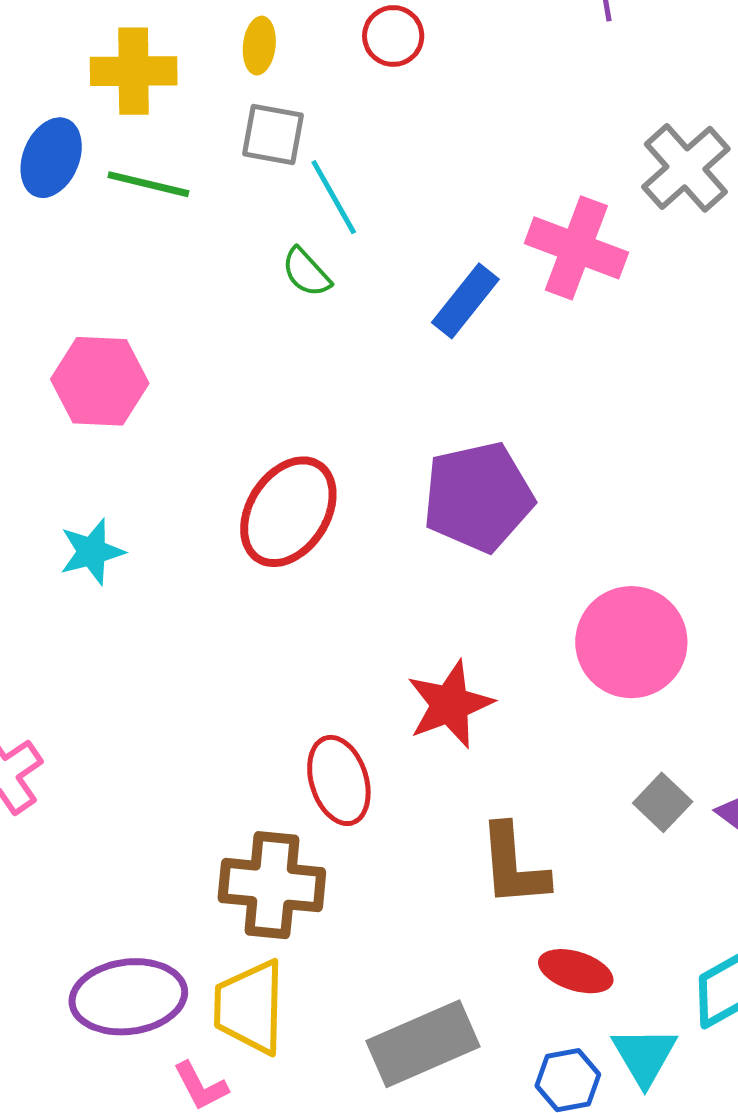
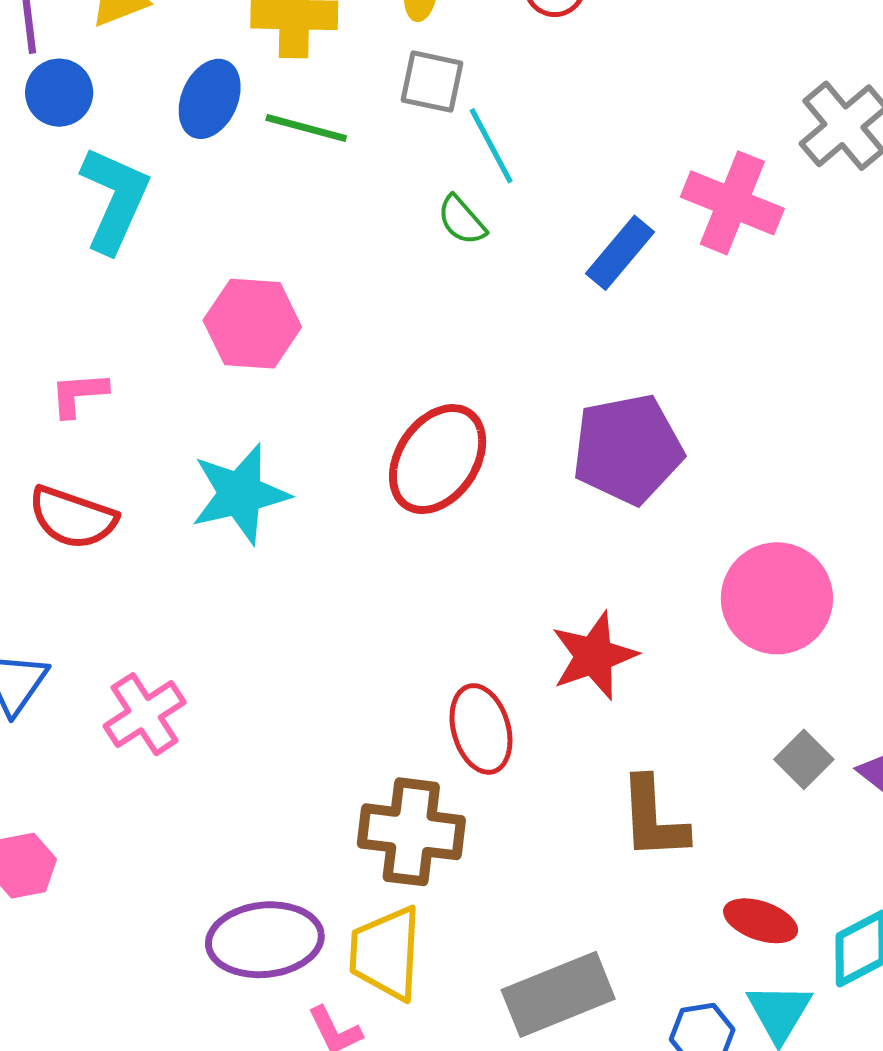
cyan star: (92, 552) -> (240, 494), size x1.5
red ellipse: (576, 971) -> (761, 921), moved

